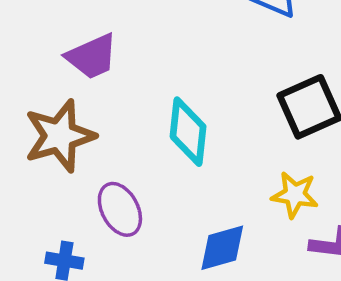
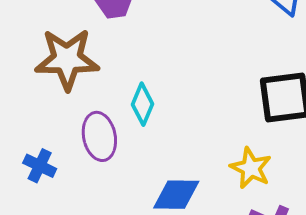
cyan diamond: (188, 132) -> (142, 104), moved, size x0.7

